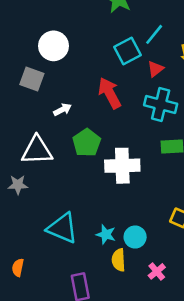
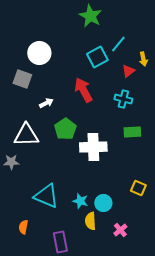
red triangle: (155, 69) -> (128, 71), moved
cyan cross: (161, 104) -> (123, 99), size x0.7
orange semicircle: (18, 268) -> (23, 227), moved

